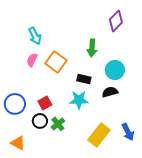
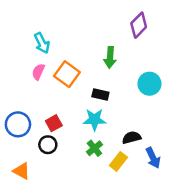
cyan circle: (115, 70) -> (149, 84), moved
black semicircle: (110, 92) -> (132, 138), moved
green cross: (58, 124) -> (94, 148), moved
yellow rectangle: (99, 135) -> (118, 161), size x0.7

